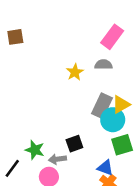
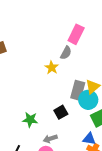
gray semicircle: (103, 65) -> (66, 53), moved, turned 128
black square: (74, 144) -> (61, 112), moved
green star: (35, 150) -> (30, 120), moved

